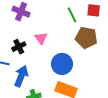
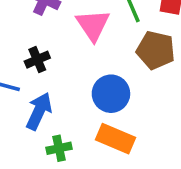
pink triangle: (41, 38) -> (93, 25), moved, size x1.5

